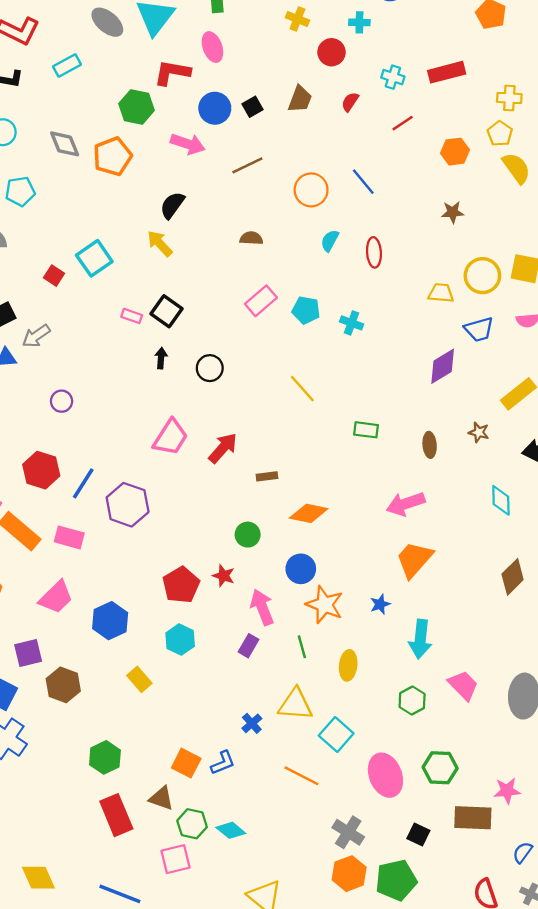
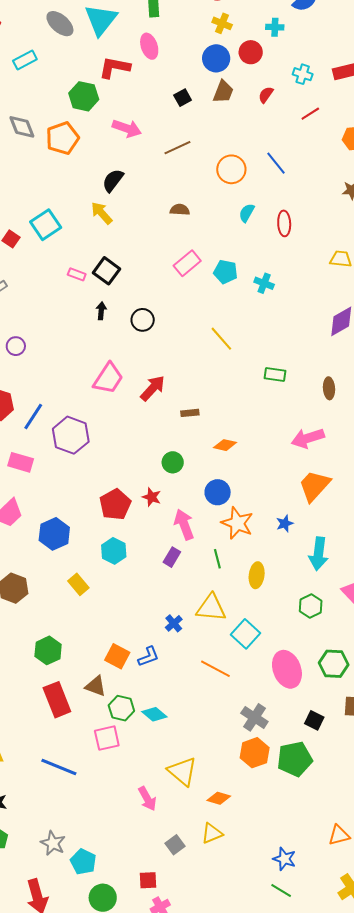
blue circle: (215, 108) -> (216, 58), moved
orange diamond: (309, 513) -> (225, 445), size x0.7

